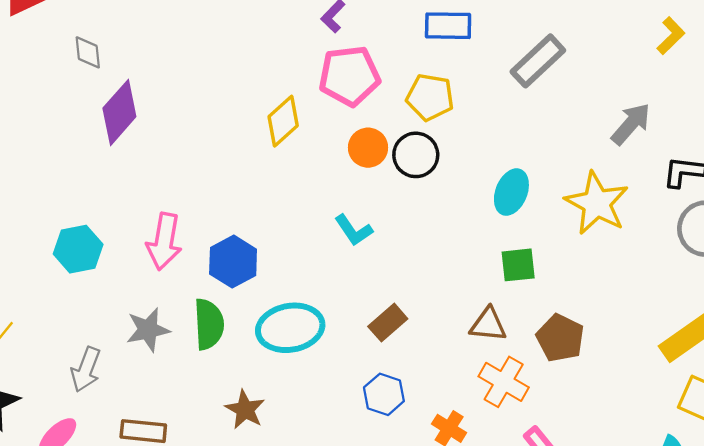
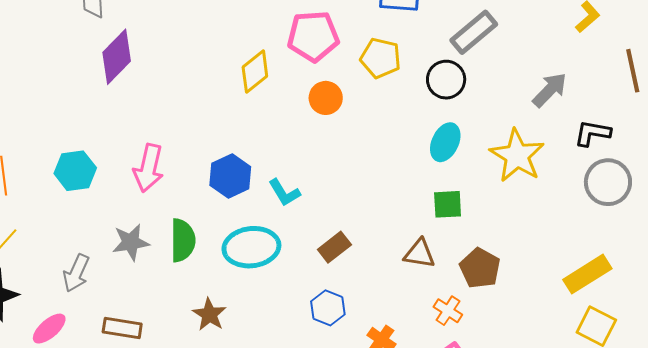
black circle: (416, 155) -> (446, 80), moved
cyan L-shape: (354, 230) -> (284, 193), moved
blue hexagon: (233, 262) -> (230, 176), moved
orange cross: (504, 382) -> (448, 311), moved, size x0.7

